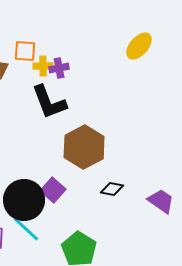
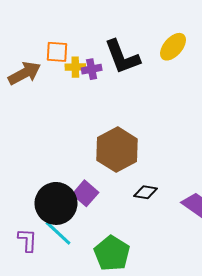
black L-shape: (49, 102) -> (122, 57), moved

